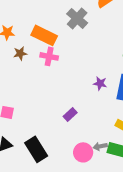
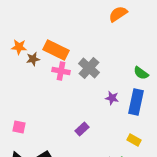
gray cross: (77, 18) -> (89, 68), moved
brown star: (20, 53) -> (33, 59), moved

